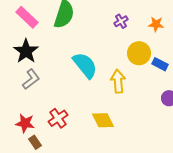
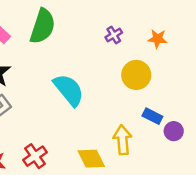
blue rectangle: (160, 64) -> (152, 116), moved
yellow arrow: (118, 81) -> (122, 140), moved

